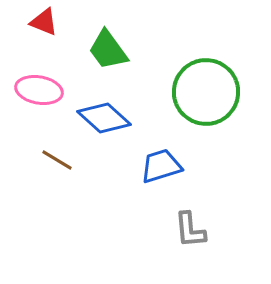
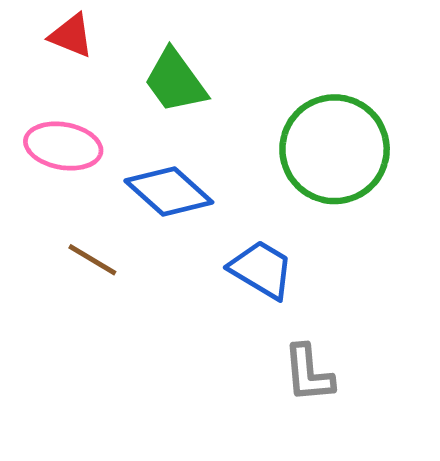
blue trapezoid: (161, 166) -> (261, 269), turned 48

